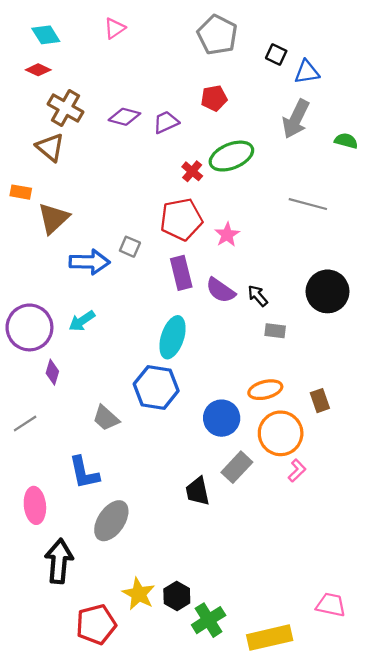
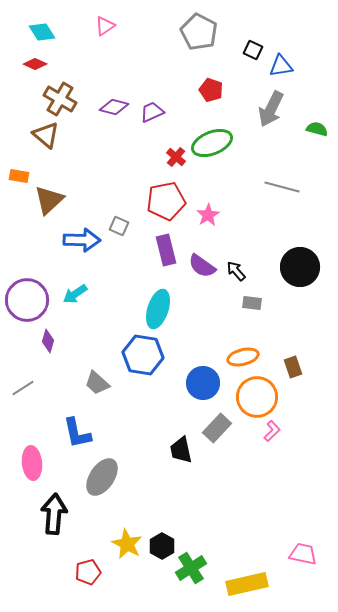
red pentagon: (214, 98) -> (211, 90), moved, turned 30
red pentagon: (96, 624) -> (88, 572), size x0.7

